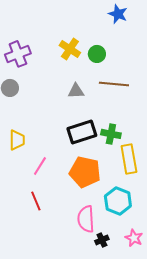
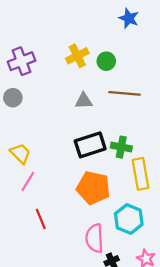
yellow cross: (70, 49) -> (77, 56), turned 30
yellow trapezoid: (17, 140) -> (20, 153), turned -45
pink line: (40, 166) -> (28, 181), moved

